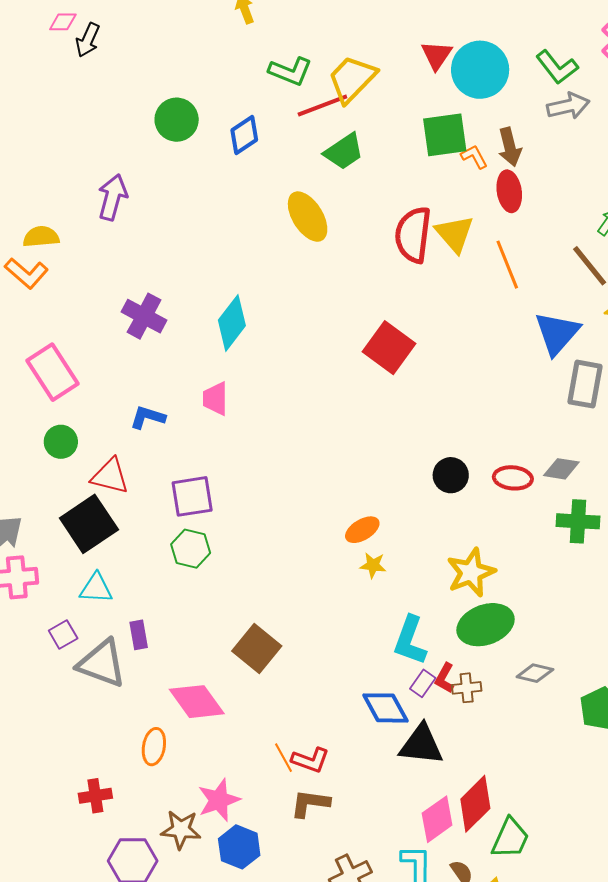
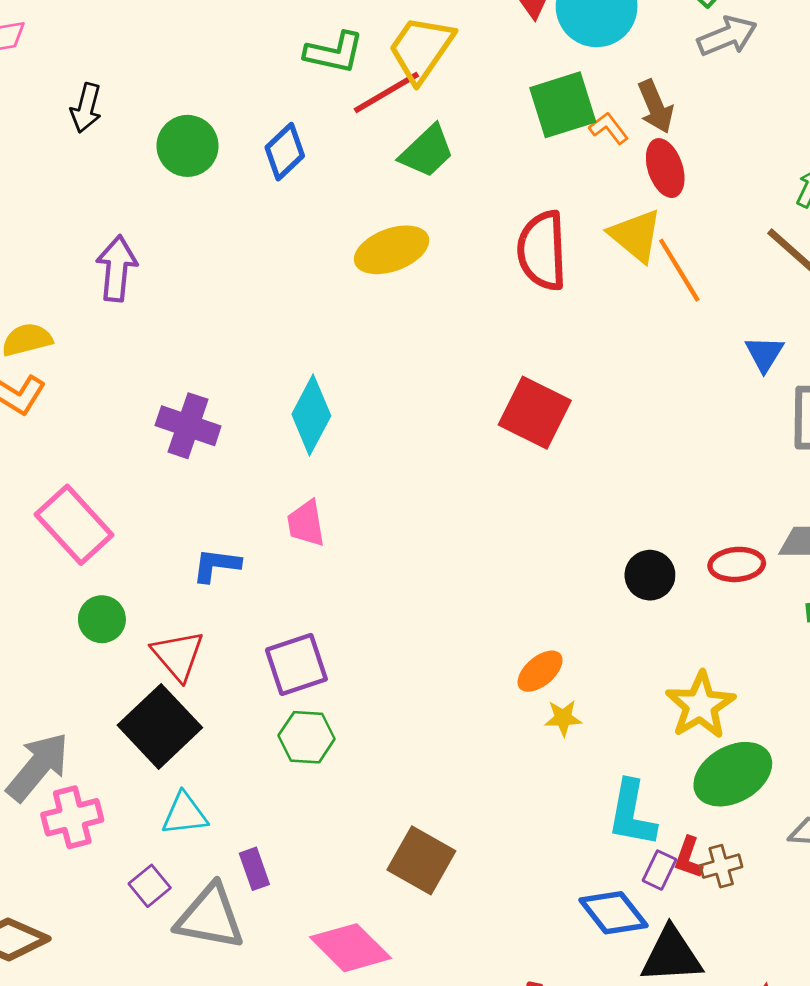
black arrow: (88, 40) -> (86, 108), moved
yellow ellipse: (308, 217) -> (392, 250), turned -69
yellow triangle: (455, 234) -> (636, 235), moved
blue triangle: (557, 333) -> (764, 354), size x0.6
red triangle: (110, 476) -> (178, 655), turned 45

